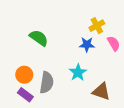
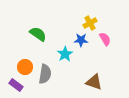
cyan star: (78, 72) -> (65, 54), moved
purple rectangle: (25, 95) -> (16, 85), moved

